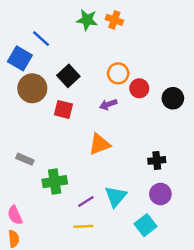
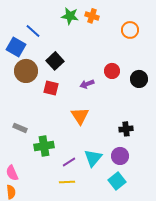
orange circle: (118, 73) -> (130, 30), moved
orange triangle: (99, 144) -> (80, 116), turned -42
purple circle: (160, 194) -> (120, 156), moved

